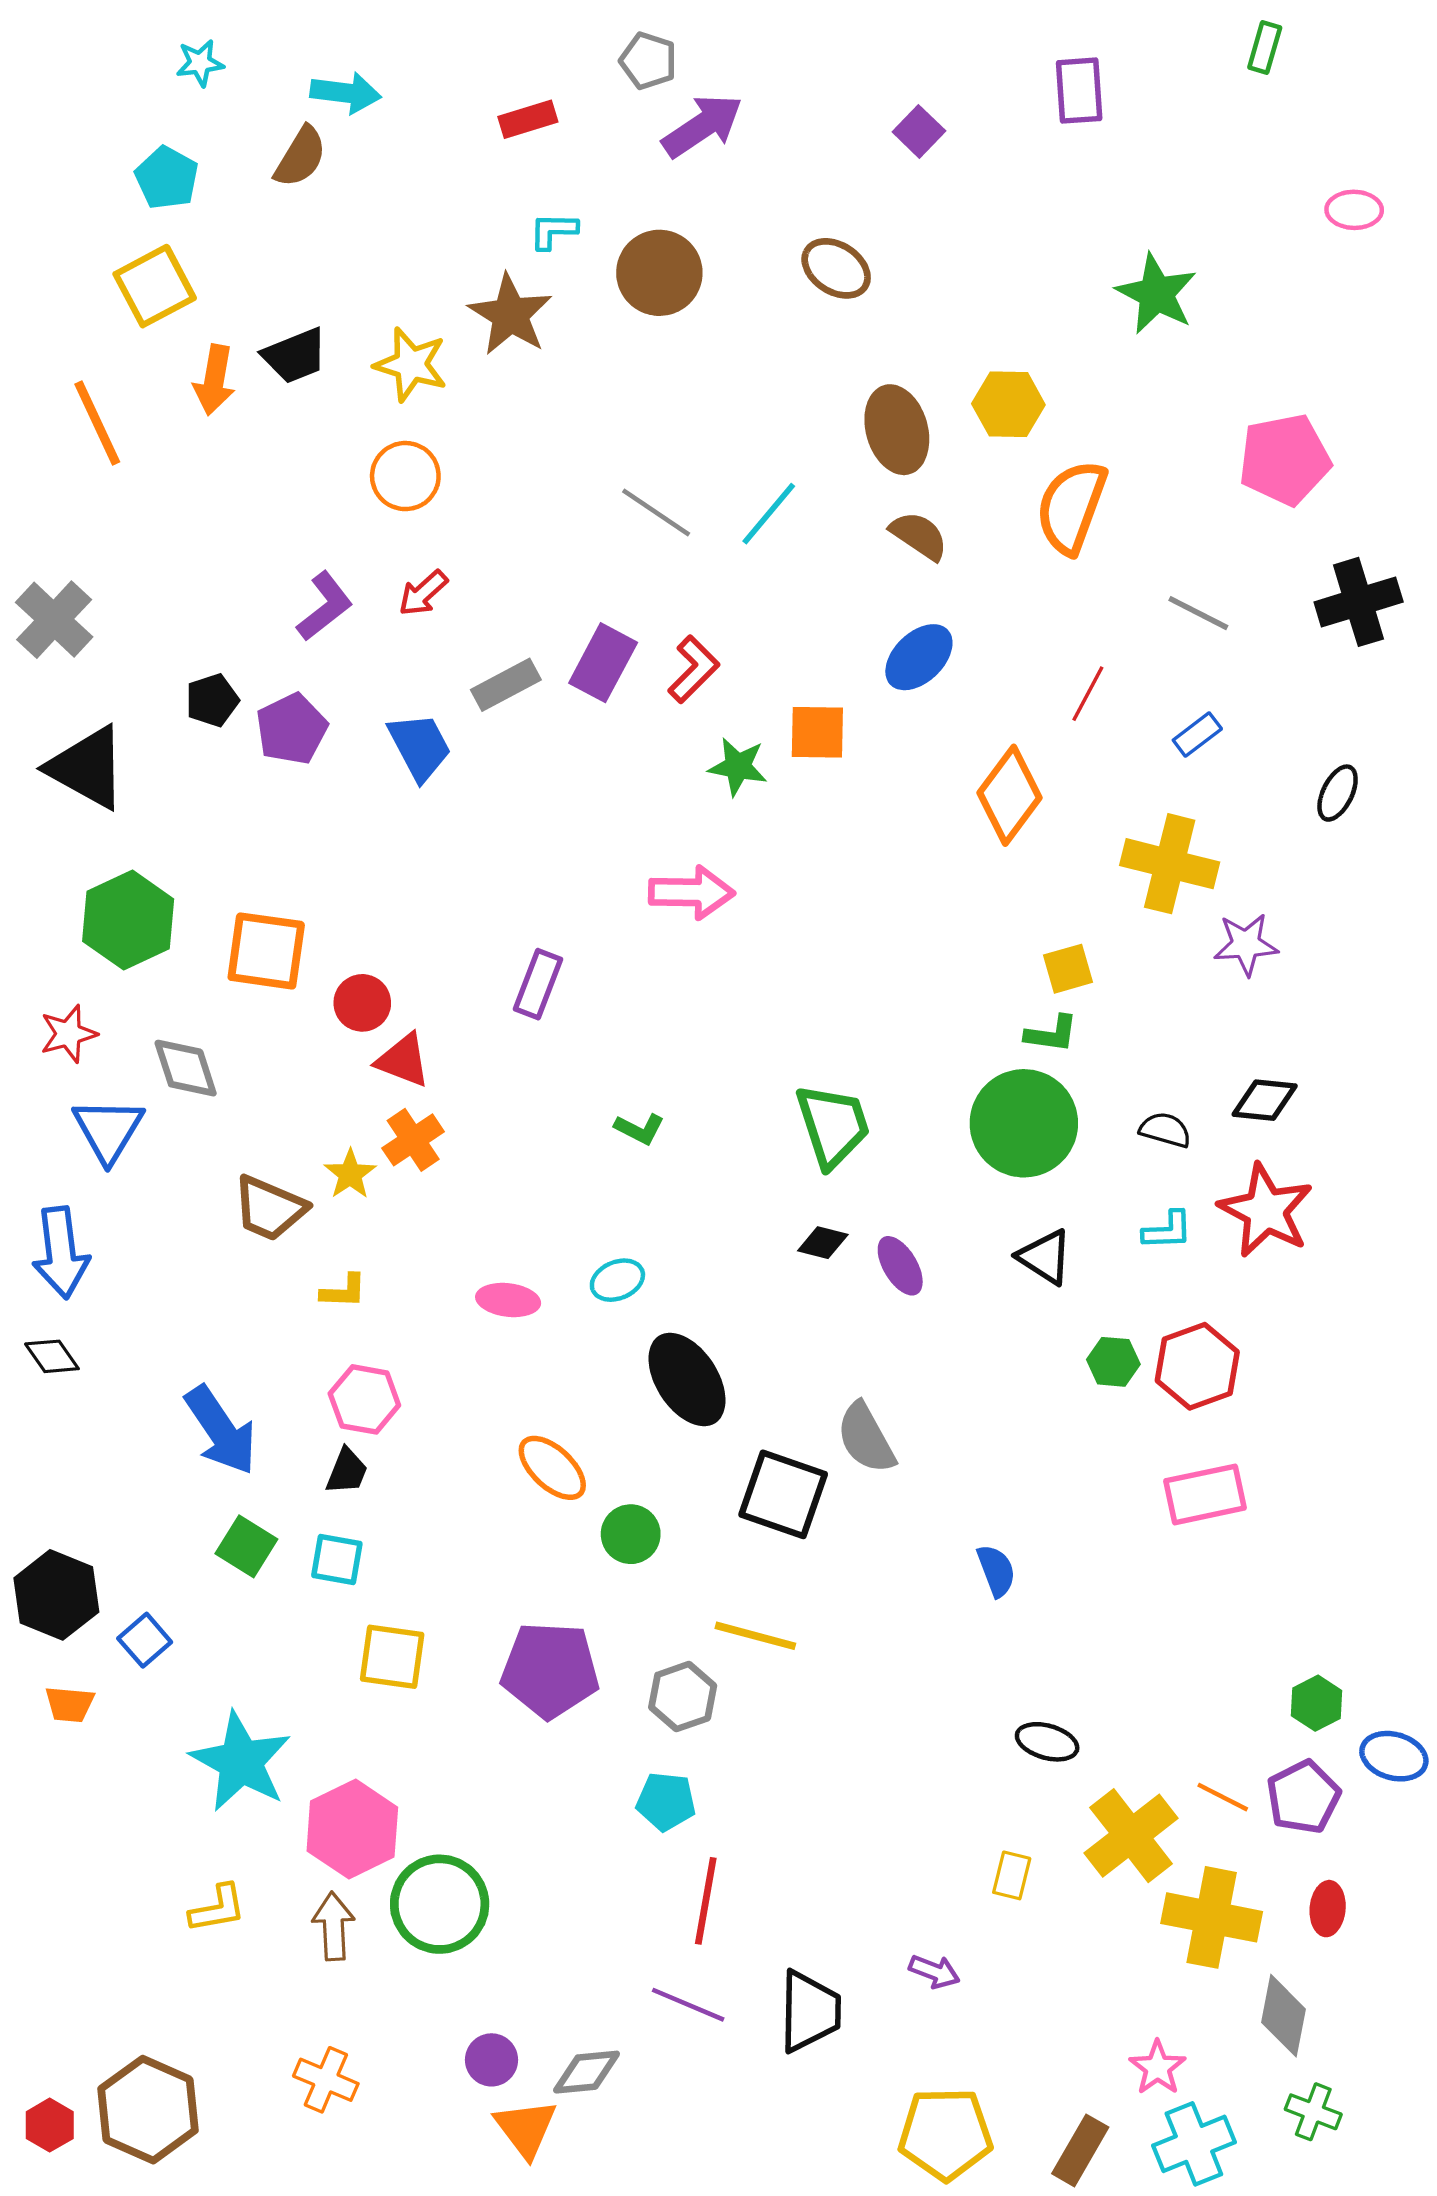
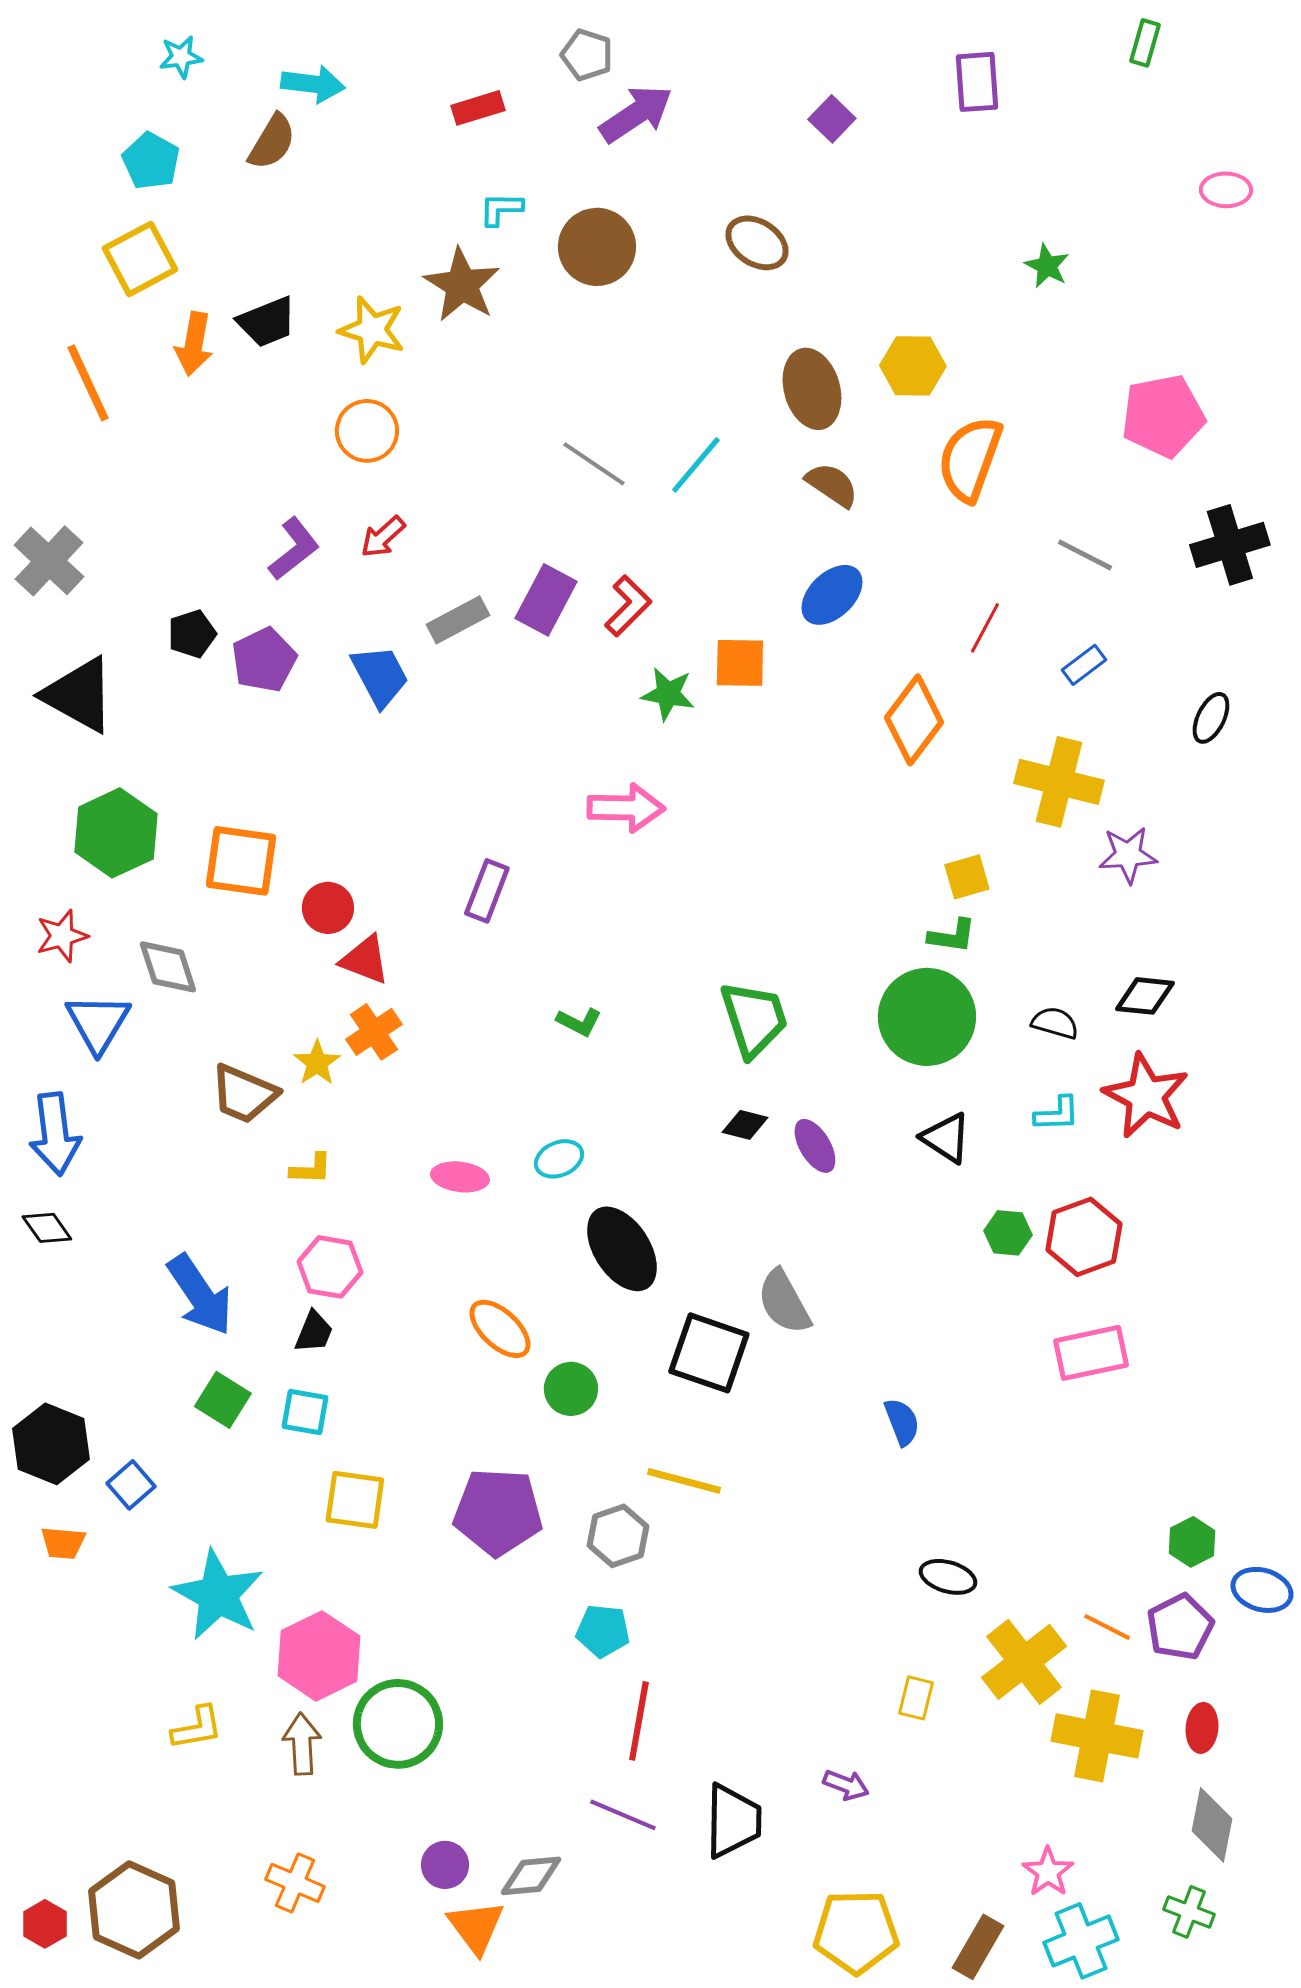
green star: (1156, 294) -> (1047, 266), size x0.6
gray diamond: (1283, 2016) -> (1212, 1825), moved

